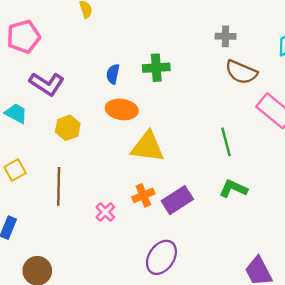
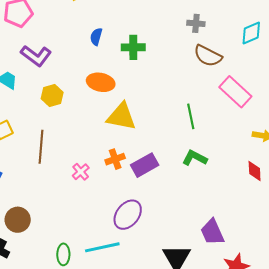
blue semicircle: (113, 74) -> (96, 37), moved

